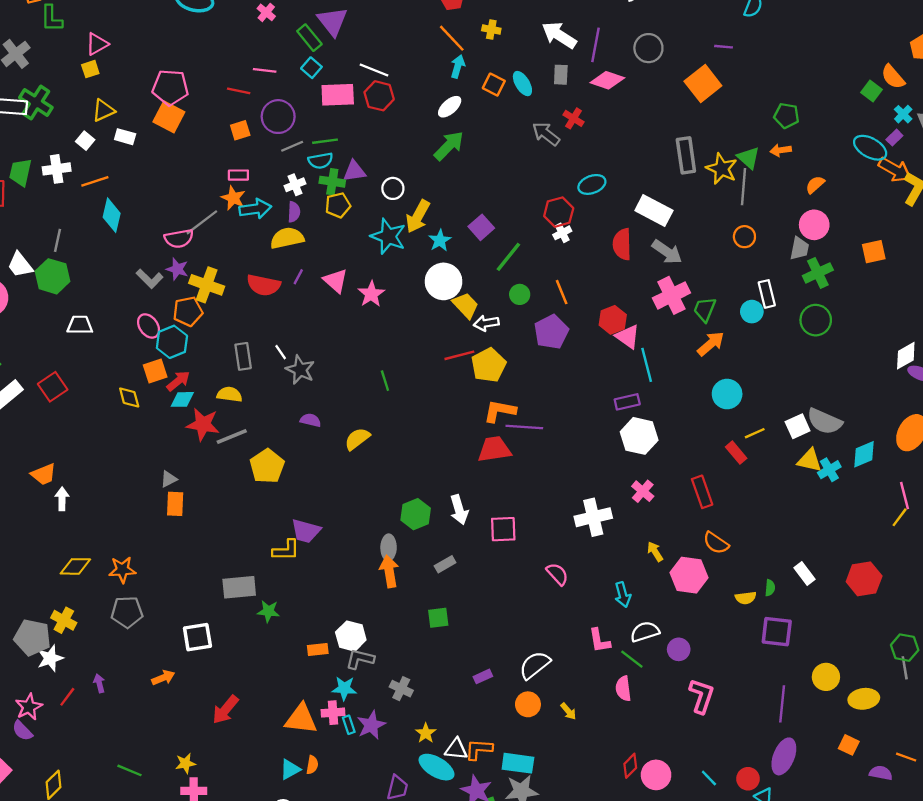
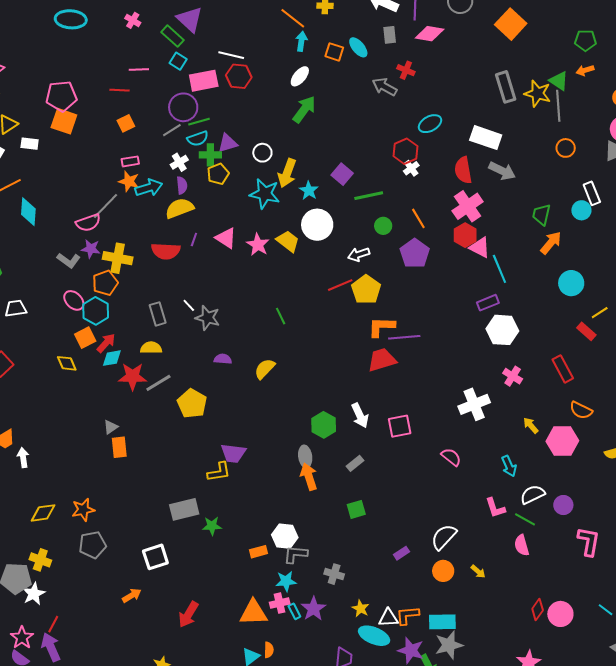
purple circle: (278, 117) -> (183, 107), moved
green line: (508, 257) -> (369, 196), turned 48
pink cross: (671, 295) -> (468, 206), moved
yellow trapezoid: (466, 305) -> (288, 241), moved
purple arrow: (99, 683) -> (51, 647), moved, size x1.8

